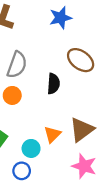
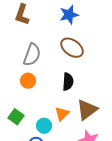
brown ellipse: (81, 60) -> (72, 48), moved
black semicircle: (53, 84) -> (68, 82), moved

